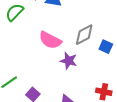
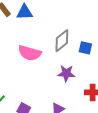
purple star: (69, 61) -> (66, 73), moved

